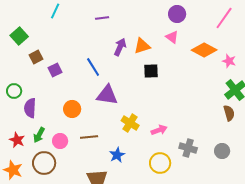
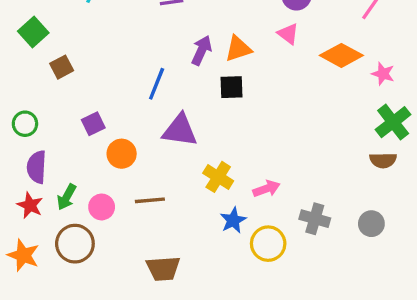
blue line: (93, 67) -> (157, 84), turned 54
purple square: (55, 70) -> (93, 124), moved
black square: (151, 71) -> (232, 87), moved
purple semicircle: (30, 108) -> (37, 167), moved
brown semicircle: (229, 113) -> (383, 160), turned 105
blue star: (117, 155) -> (233, 220), moved

